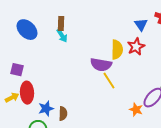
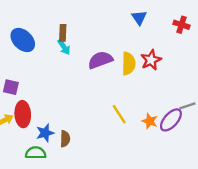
blue triangle: (141, 25) -> (139, 18), moved
purple semicircle: (101, 65) -> (100, 60), moved, turned 150
yellow line: (109, 81) -> (119, 114), moved
orange star: (136, 110) -> (150, 121), moved

